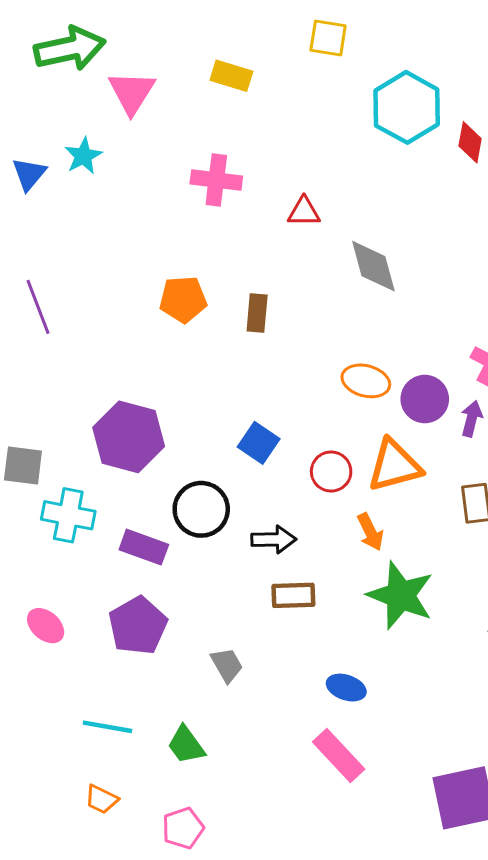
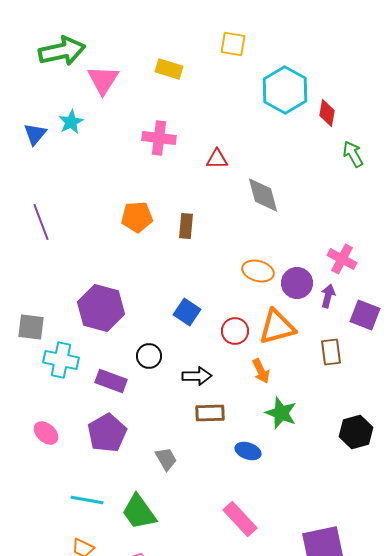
black circle: (201, 509) -> (149, 356), size x0.7
green star: (401, 595) -> (281, 413), size x0.7
blue ellipse: (346, 688) -> (248, 451), moved
green trapezoid: (186, 745) -> (139, 512), size x1.4

